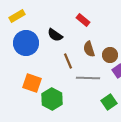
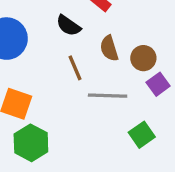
black semicircle: (55, 35) -> (68, 25), moved
green hexagon: (52, 99) -> (31, 143), moved

